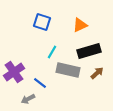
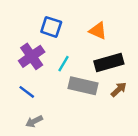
orange triangle: (80, 25) -> (98, 31), turned 49
purple cross: (14, 72) -> (32, 56), moved
blue line: (40, 83) -> (27, 92), moved

